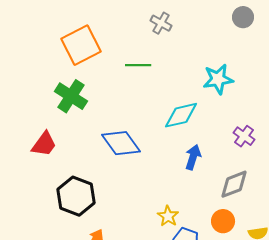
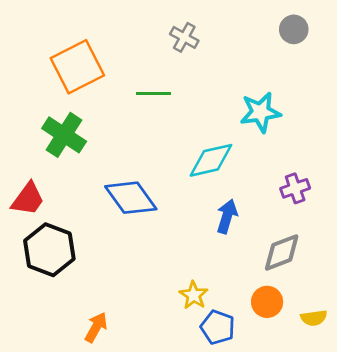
purple cross: (244, 136) -> (295, 188), turned 35
black hexagon: (76, 196) -> (49, 250), moved

